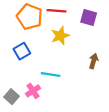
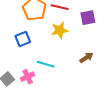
purple square: (89, 18) -> (88, 18), turned -35
brown arrow: (93, 61) -> (86, 58), turned 32

